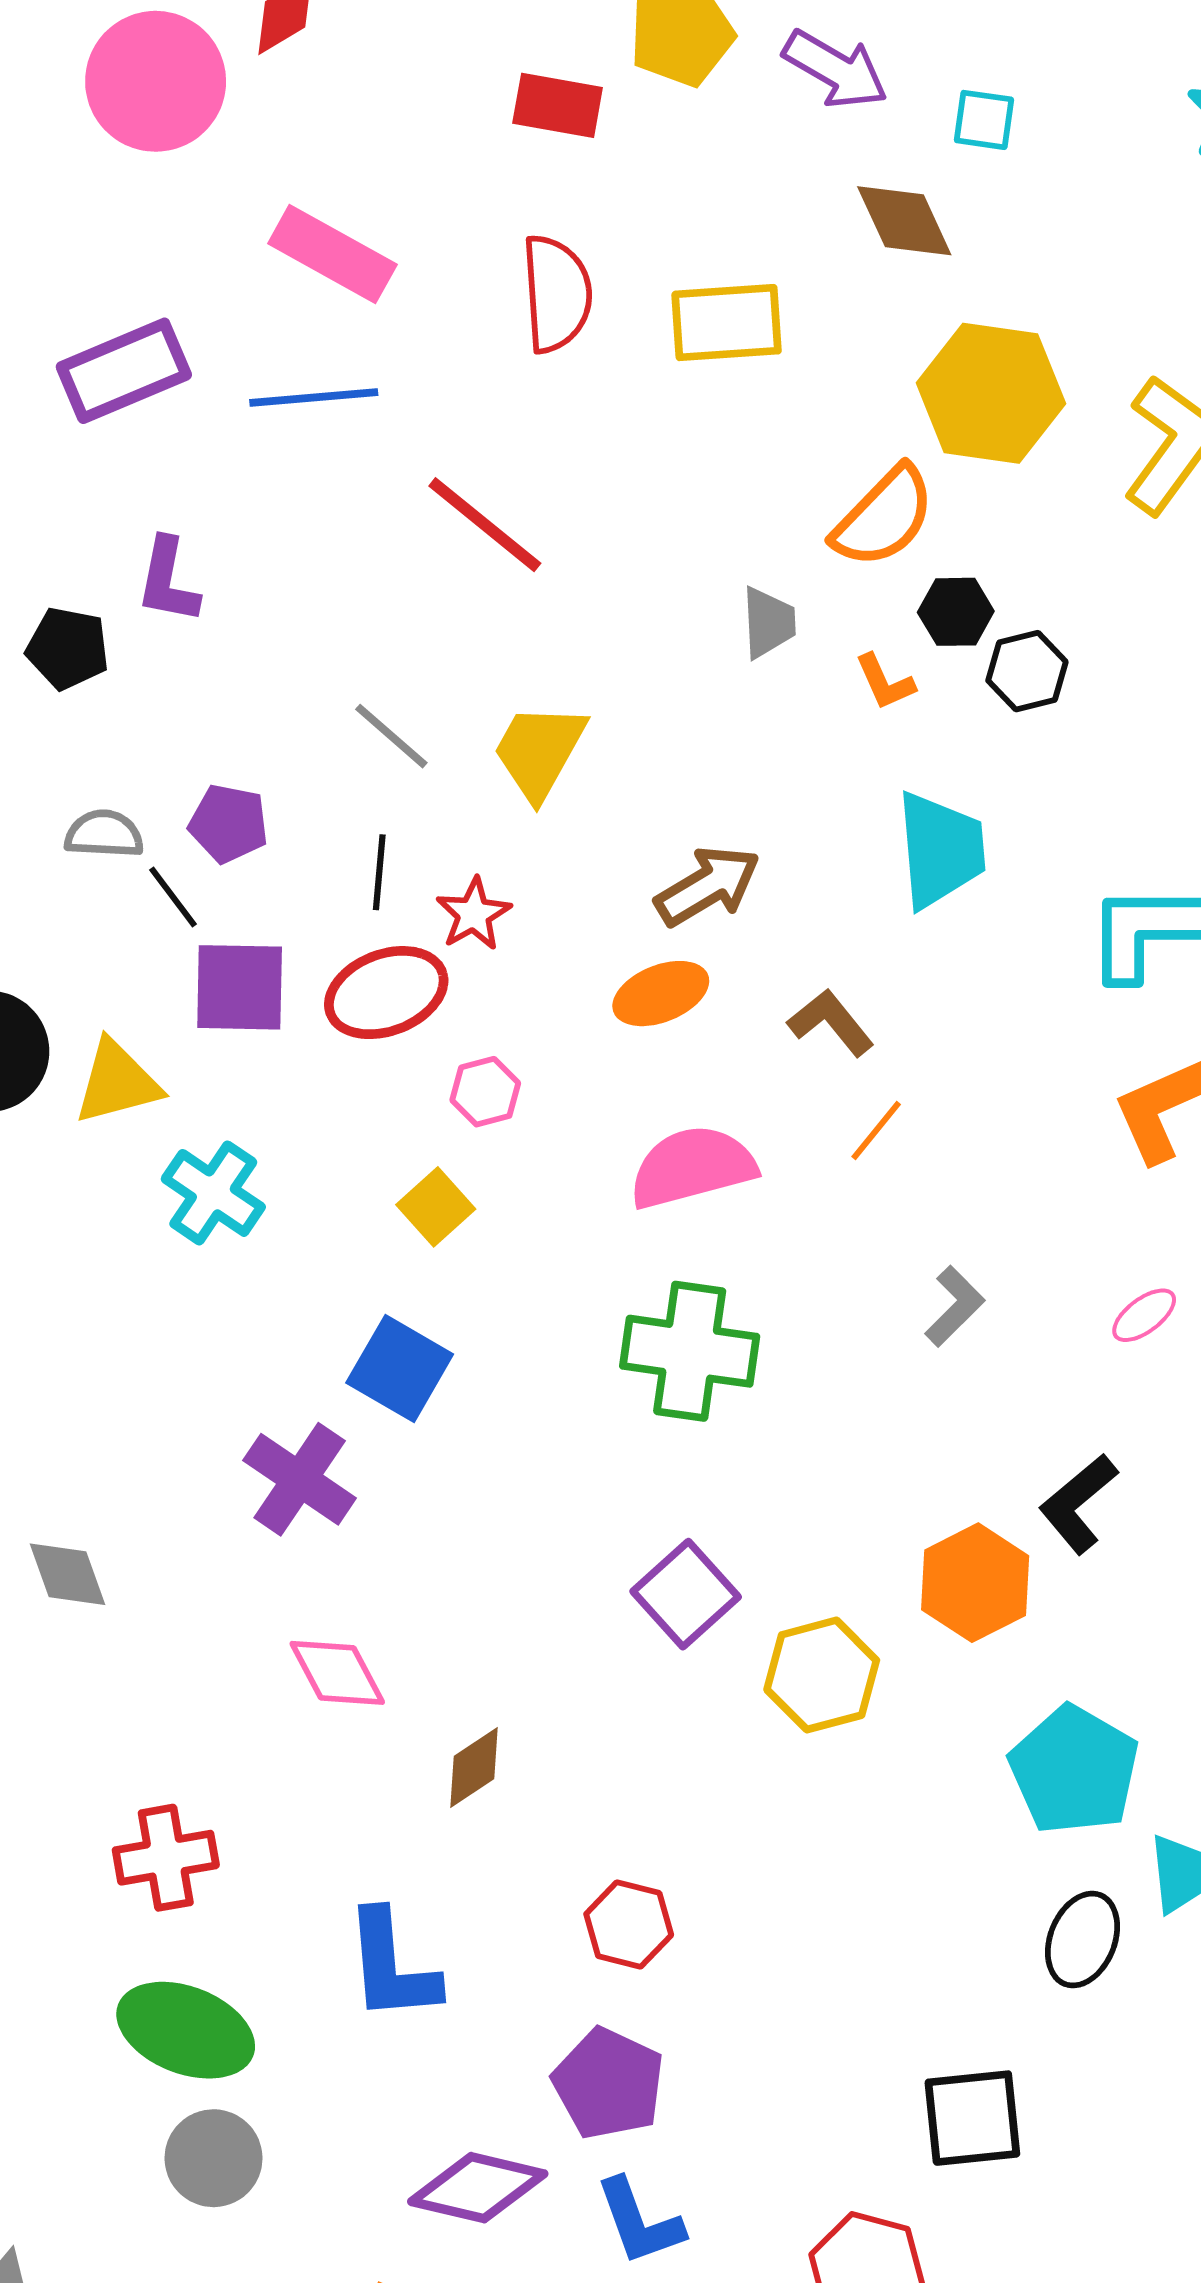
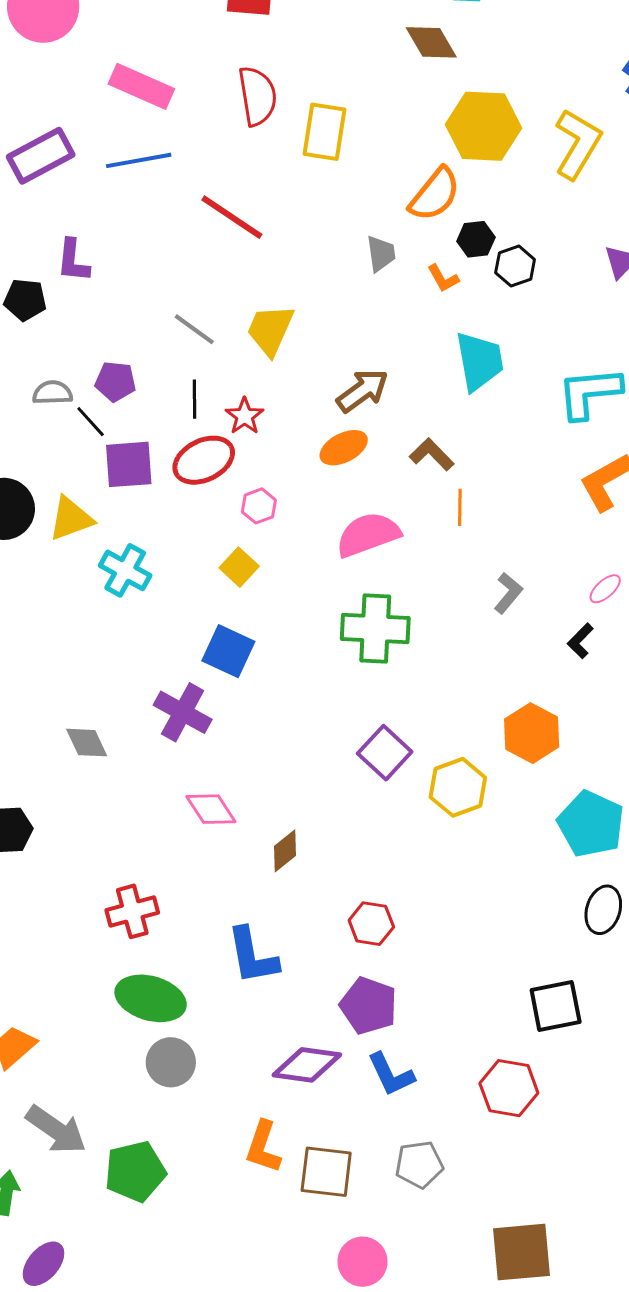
yellow rectangle: (727, 323) -> (325, 132), moved, turned -72
orange line: (876, 1130) -> (460, 507), turned -33
black L-shape: (1078, 1504) -> (580, 641), moved, size x0.7
gray diamond: (67, 1574) -> (87, 743), moved

